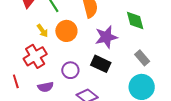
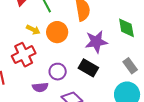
yellow arrow: (42, 31) -> (33, 30), turned -32
purple semicircle: (46, 87) -> (40, 87), moved

